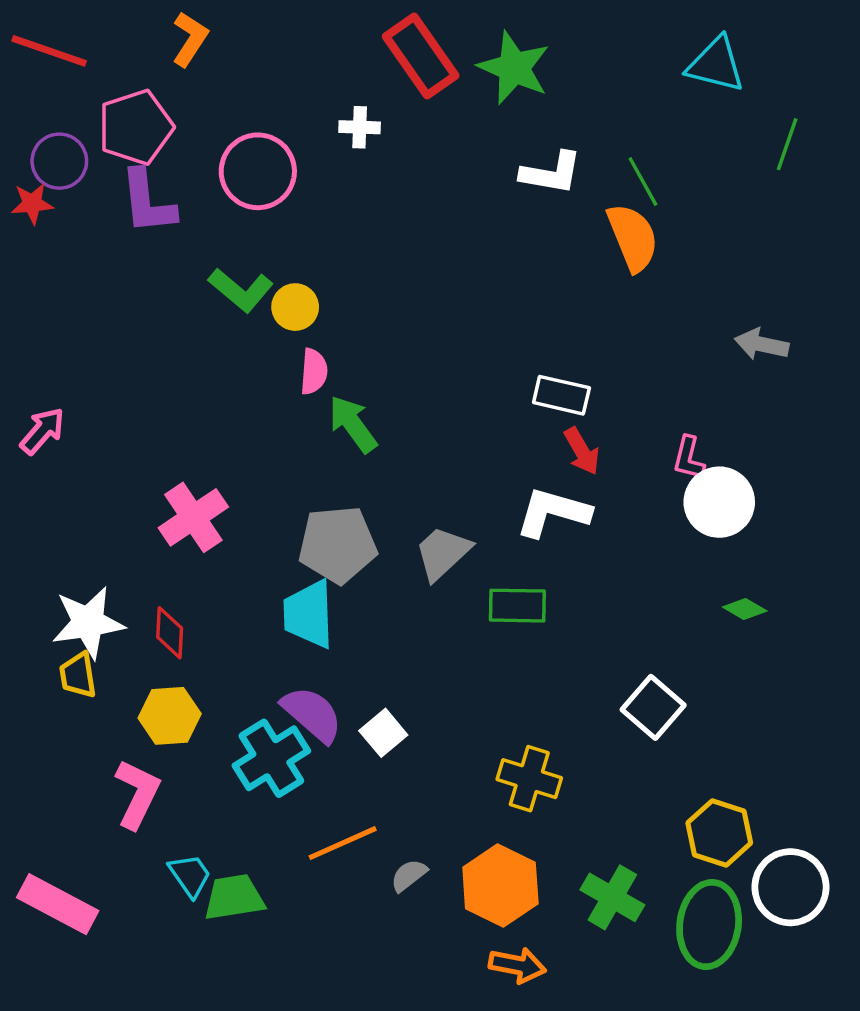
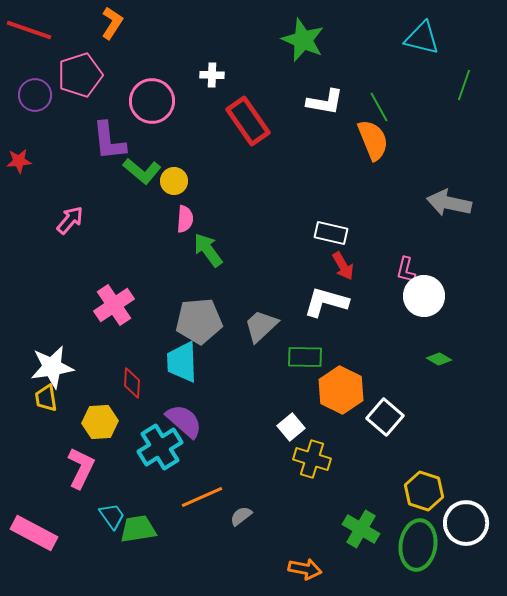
red rectangle: (421, 56) -> (248, 121), moved
purple L-shape: (148, 202) -> (109, 141), moved
red star: (32, 204) -> (19, 161), moved
gray arrow: (762, 344) -> (449, 203), size x1.4
pink arrow: (42, 431) -> (70, 220), moved
red diamond: (170, 633) -> (132, 383), moved
white square: (383, 733) -> (291, 427), moved
orange hexagon: (500, 885) -> (341, 390), moved

